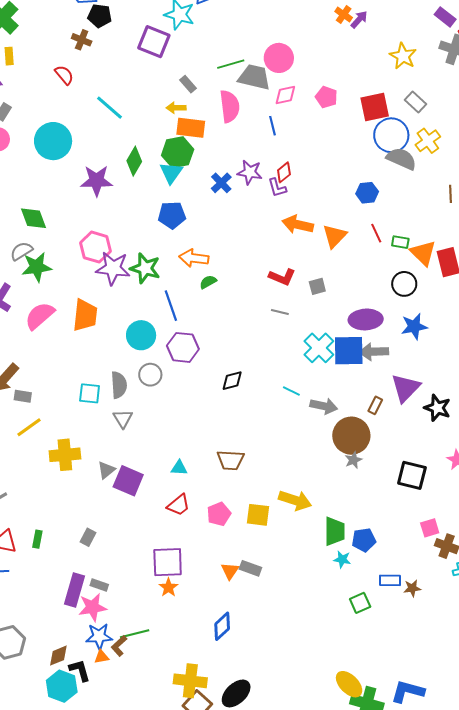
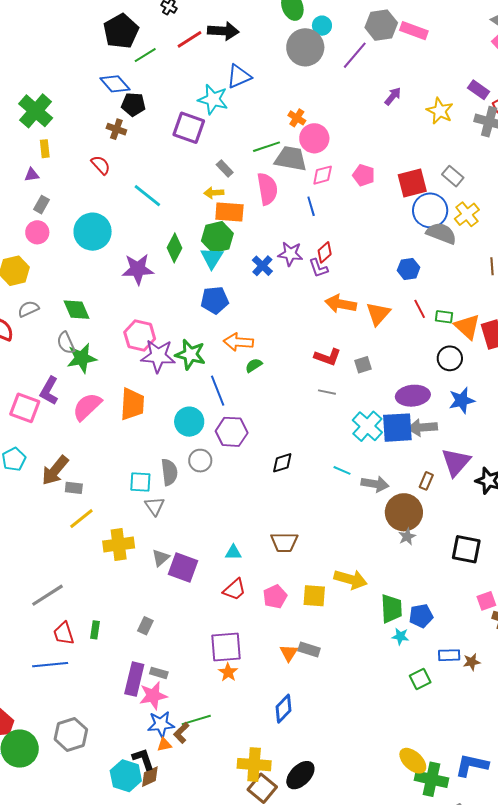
orange cross: (344, 15) -> (297, 118), moved
yellow star: (403, 56) -> (440, 111), moved
gray semicircle: (21, 251) -> (66, 343), turned -80
gray triangle: (123, 419) -> (155, 506), moved
brown diamond: (58, 656) -> (150, 777), moved

